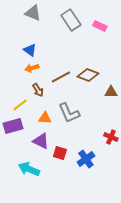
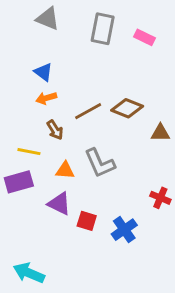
gray rectangle: (71, 20) -> (103, 29), turned 45
yellow line: (20, 105) -> (29, 152), turned 49
cyan arrow: (29, 169) -> (29, 273), moved

